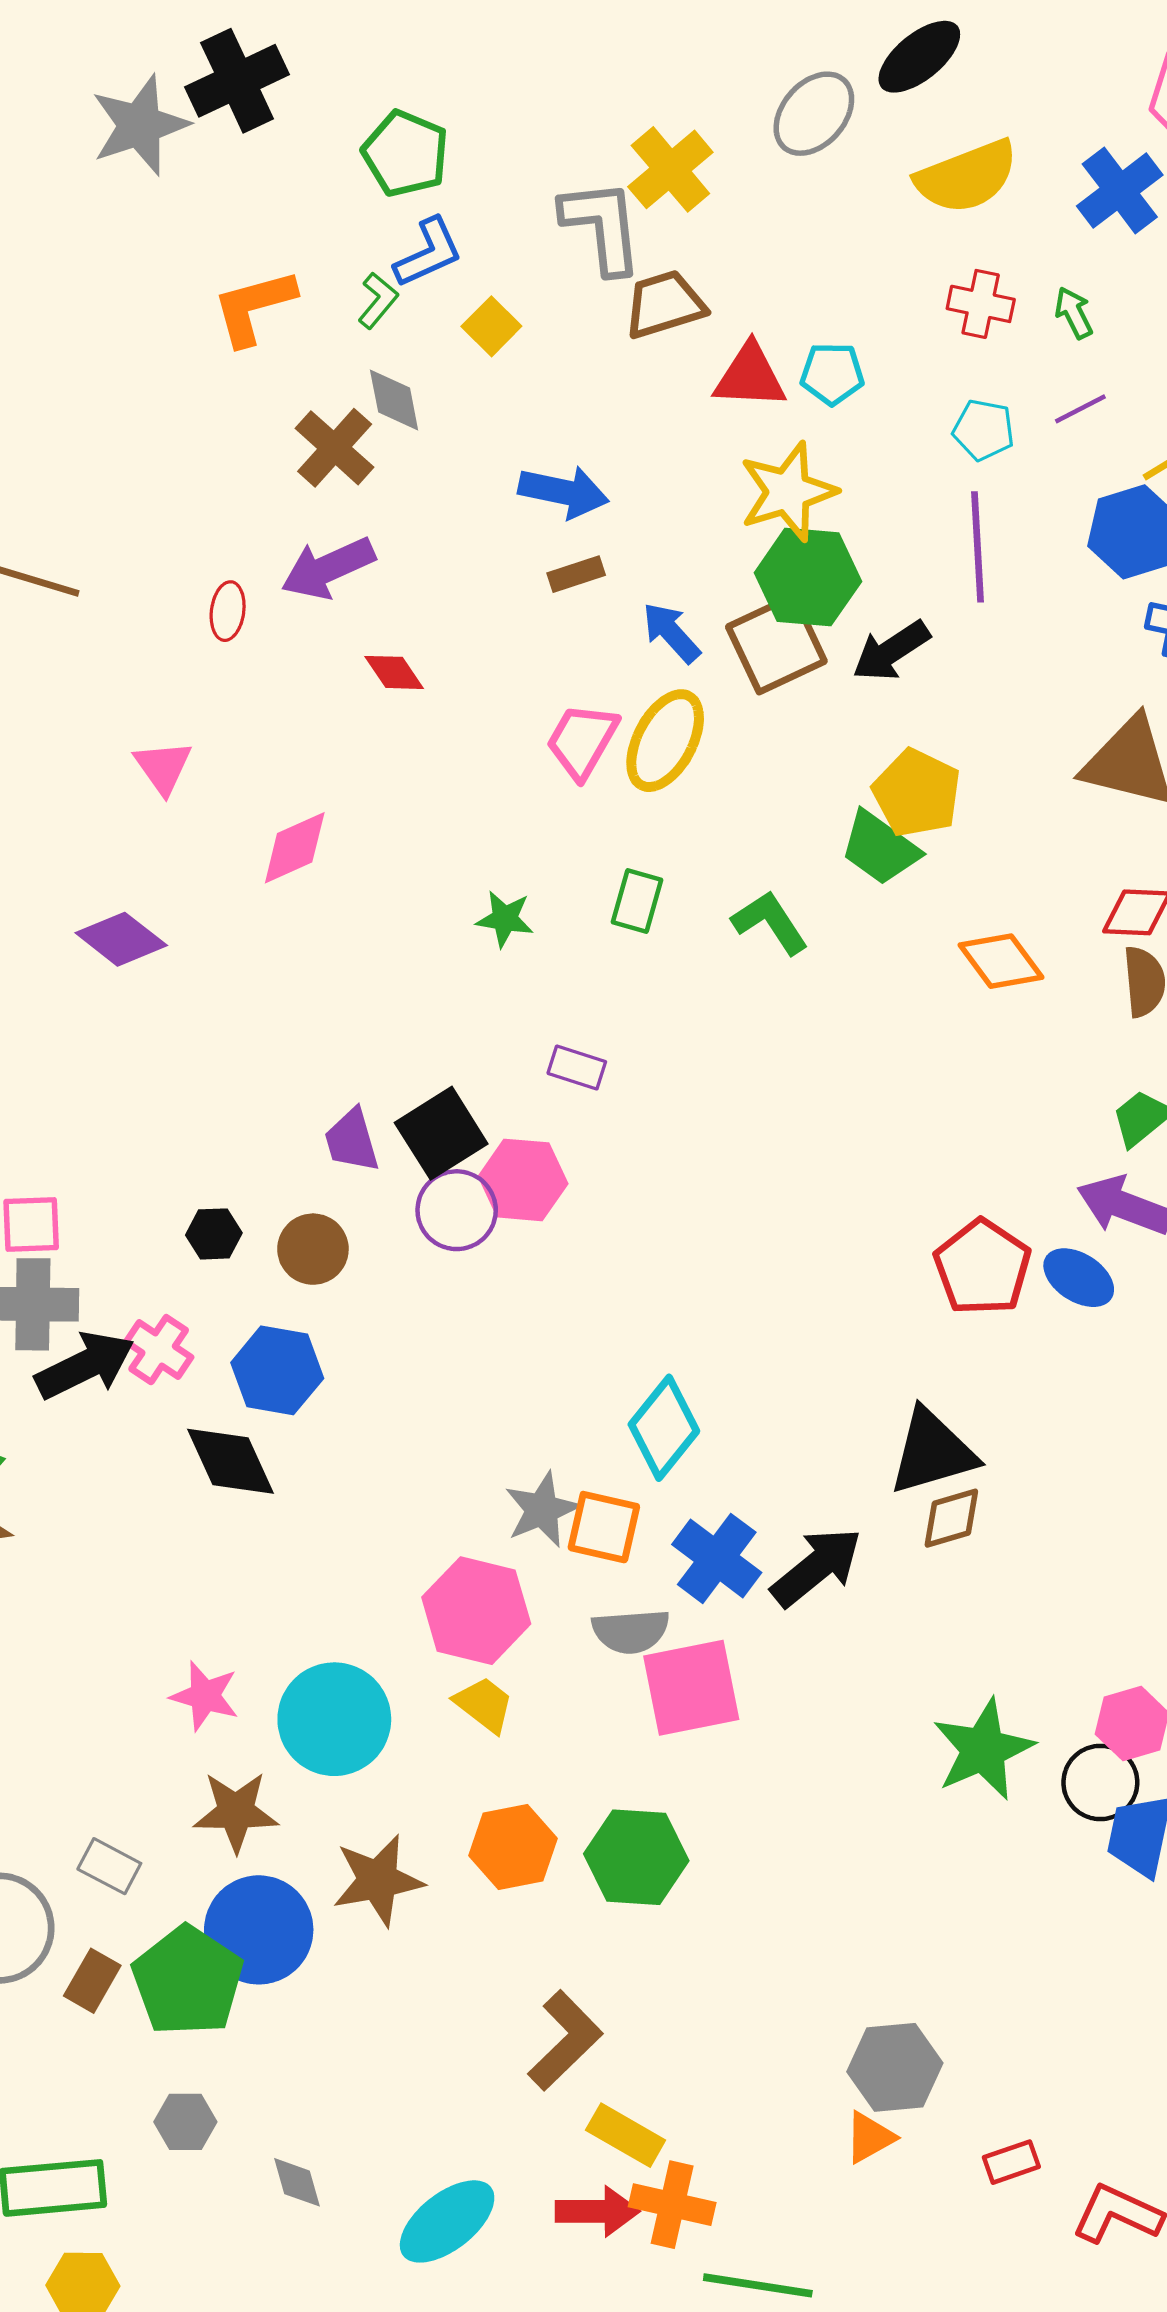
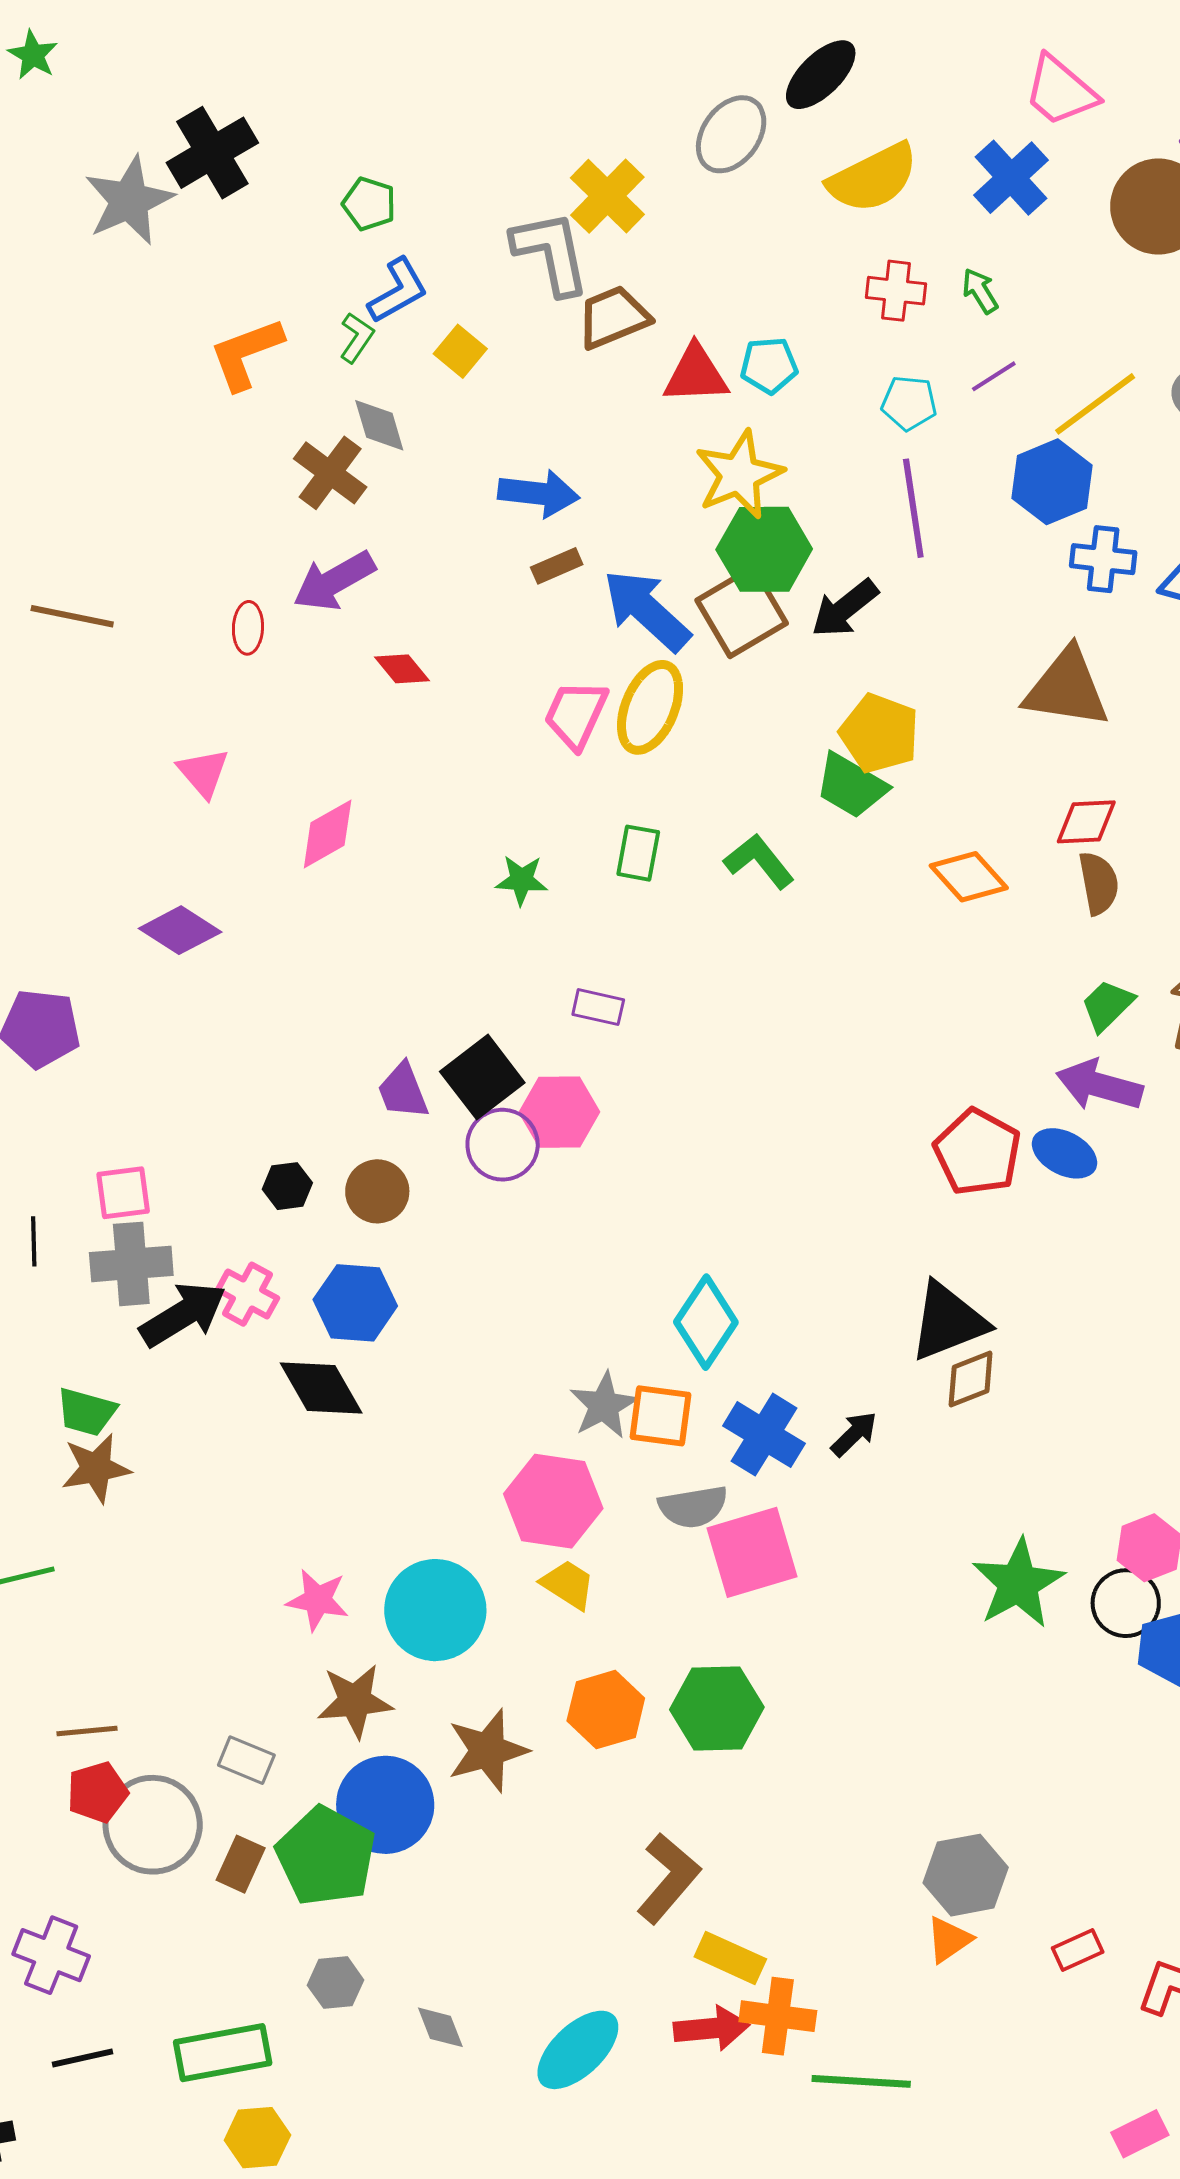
green pentagon: (405, 154) -> (369, 204), size x0.7
blue arrow: (671, 633) -> (647, 610), size x1.6
black arrow: (817, 1567) -> (854, 1434), size x0.6

